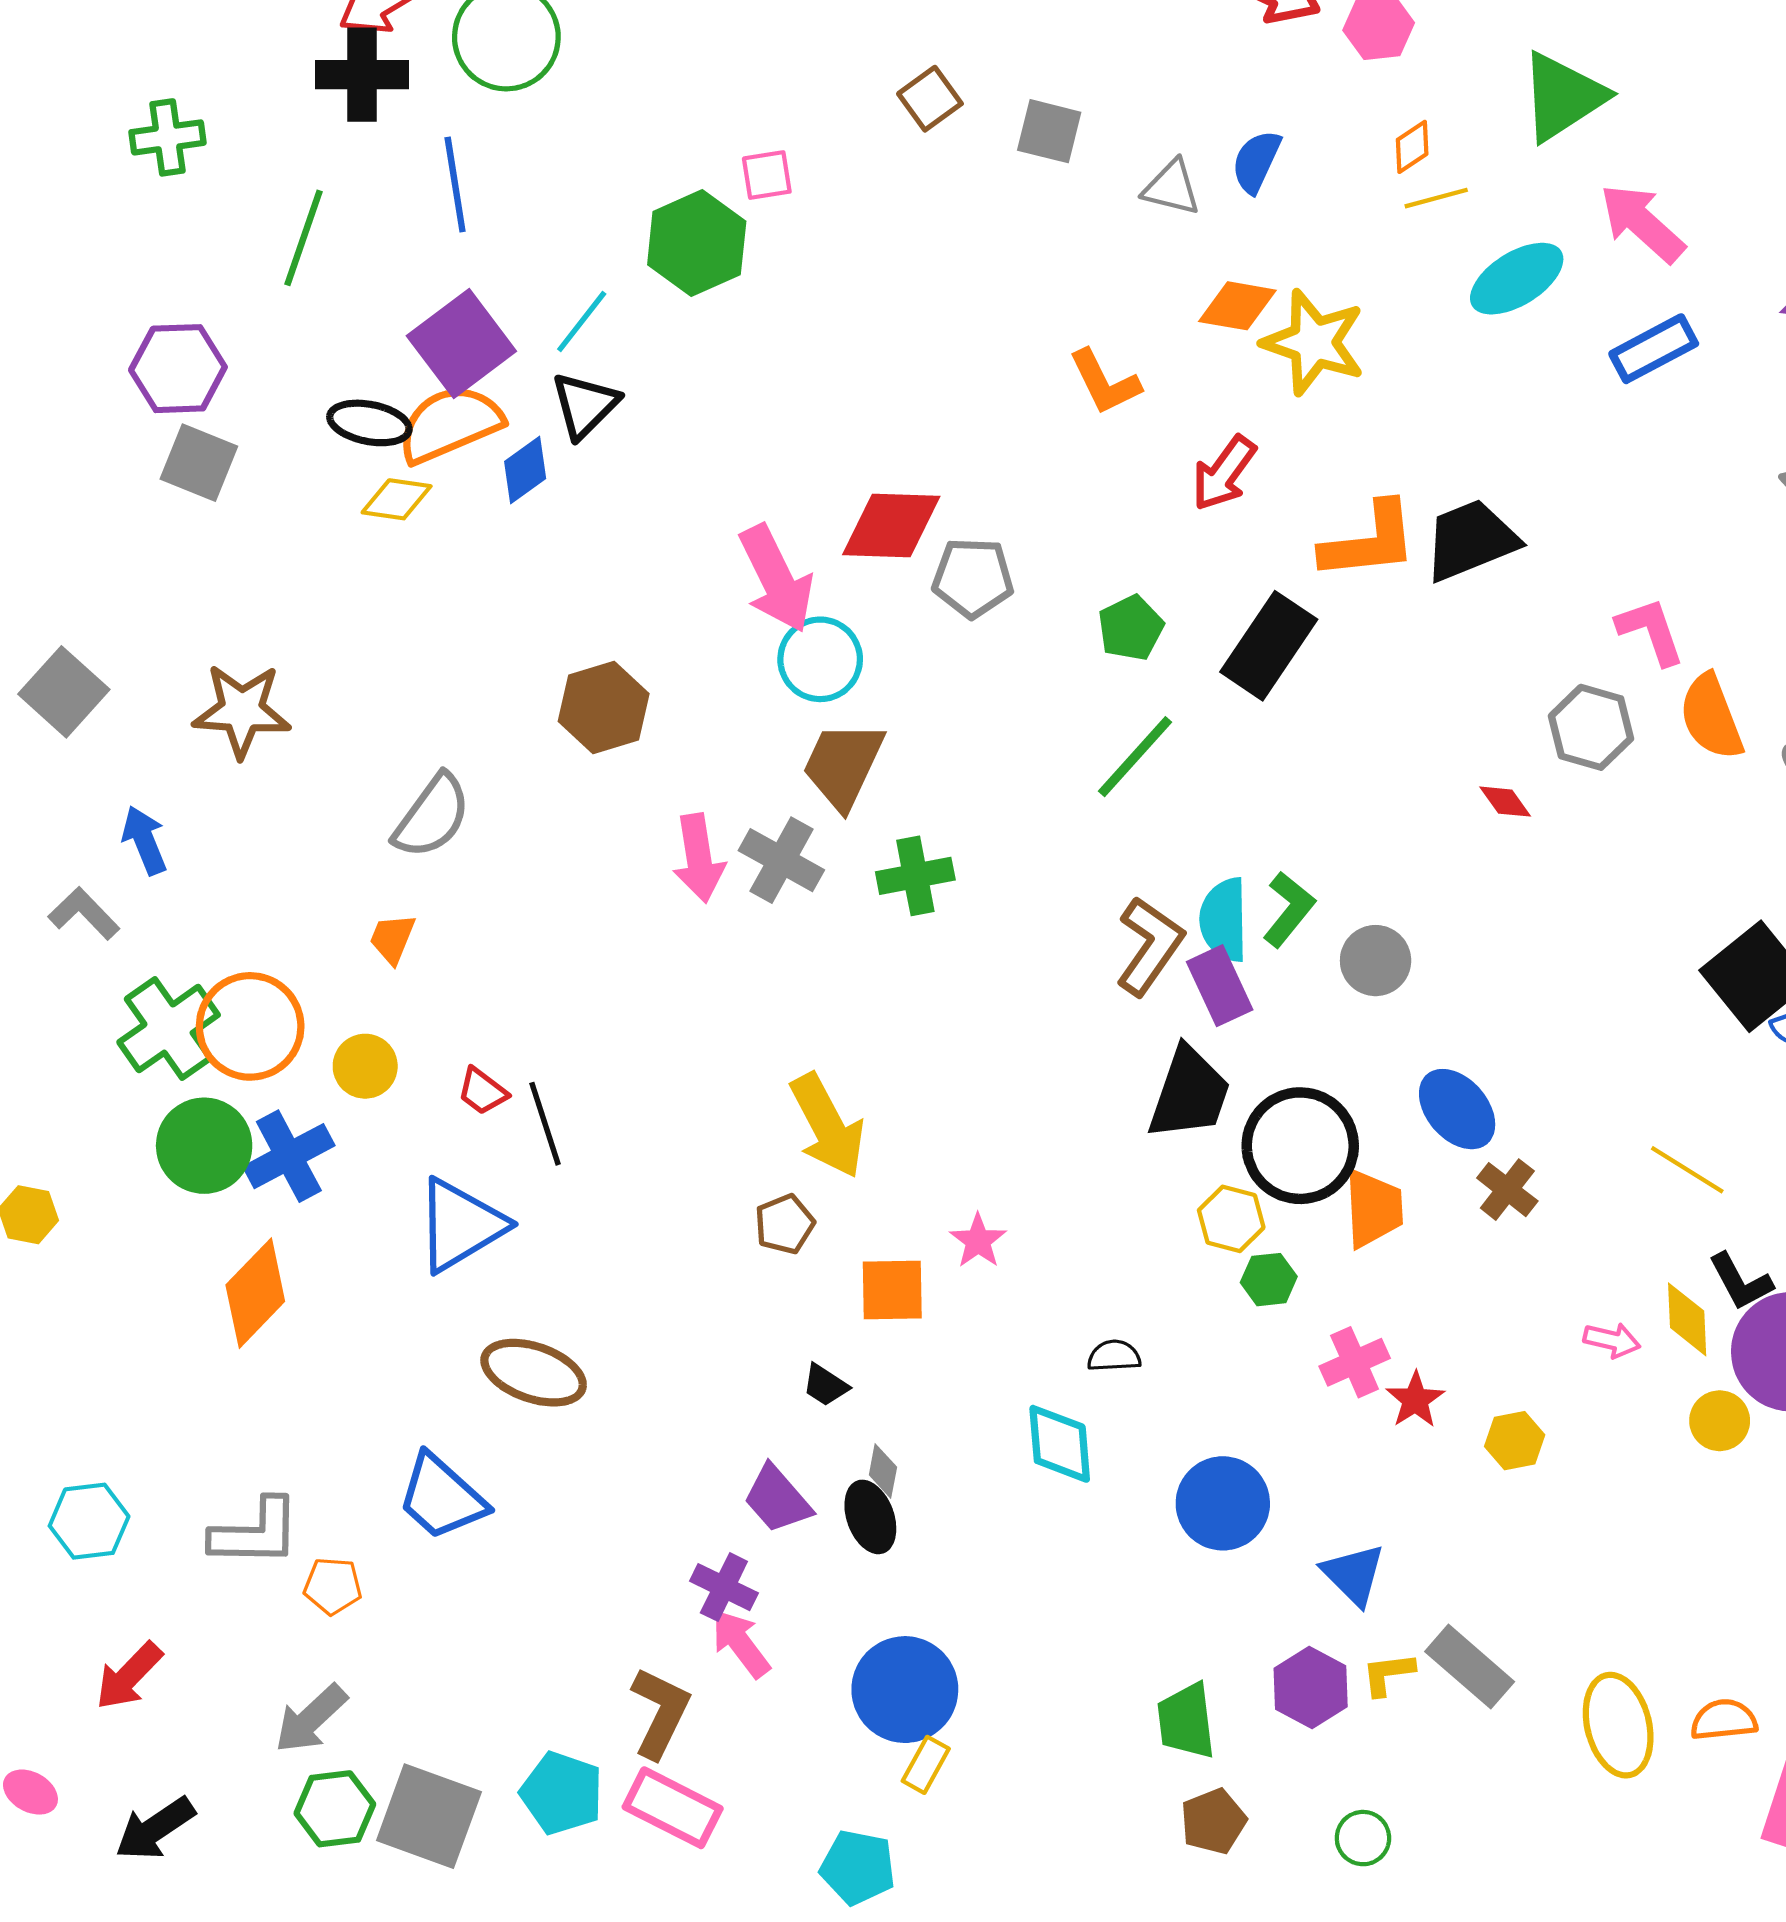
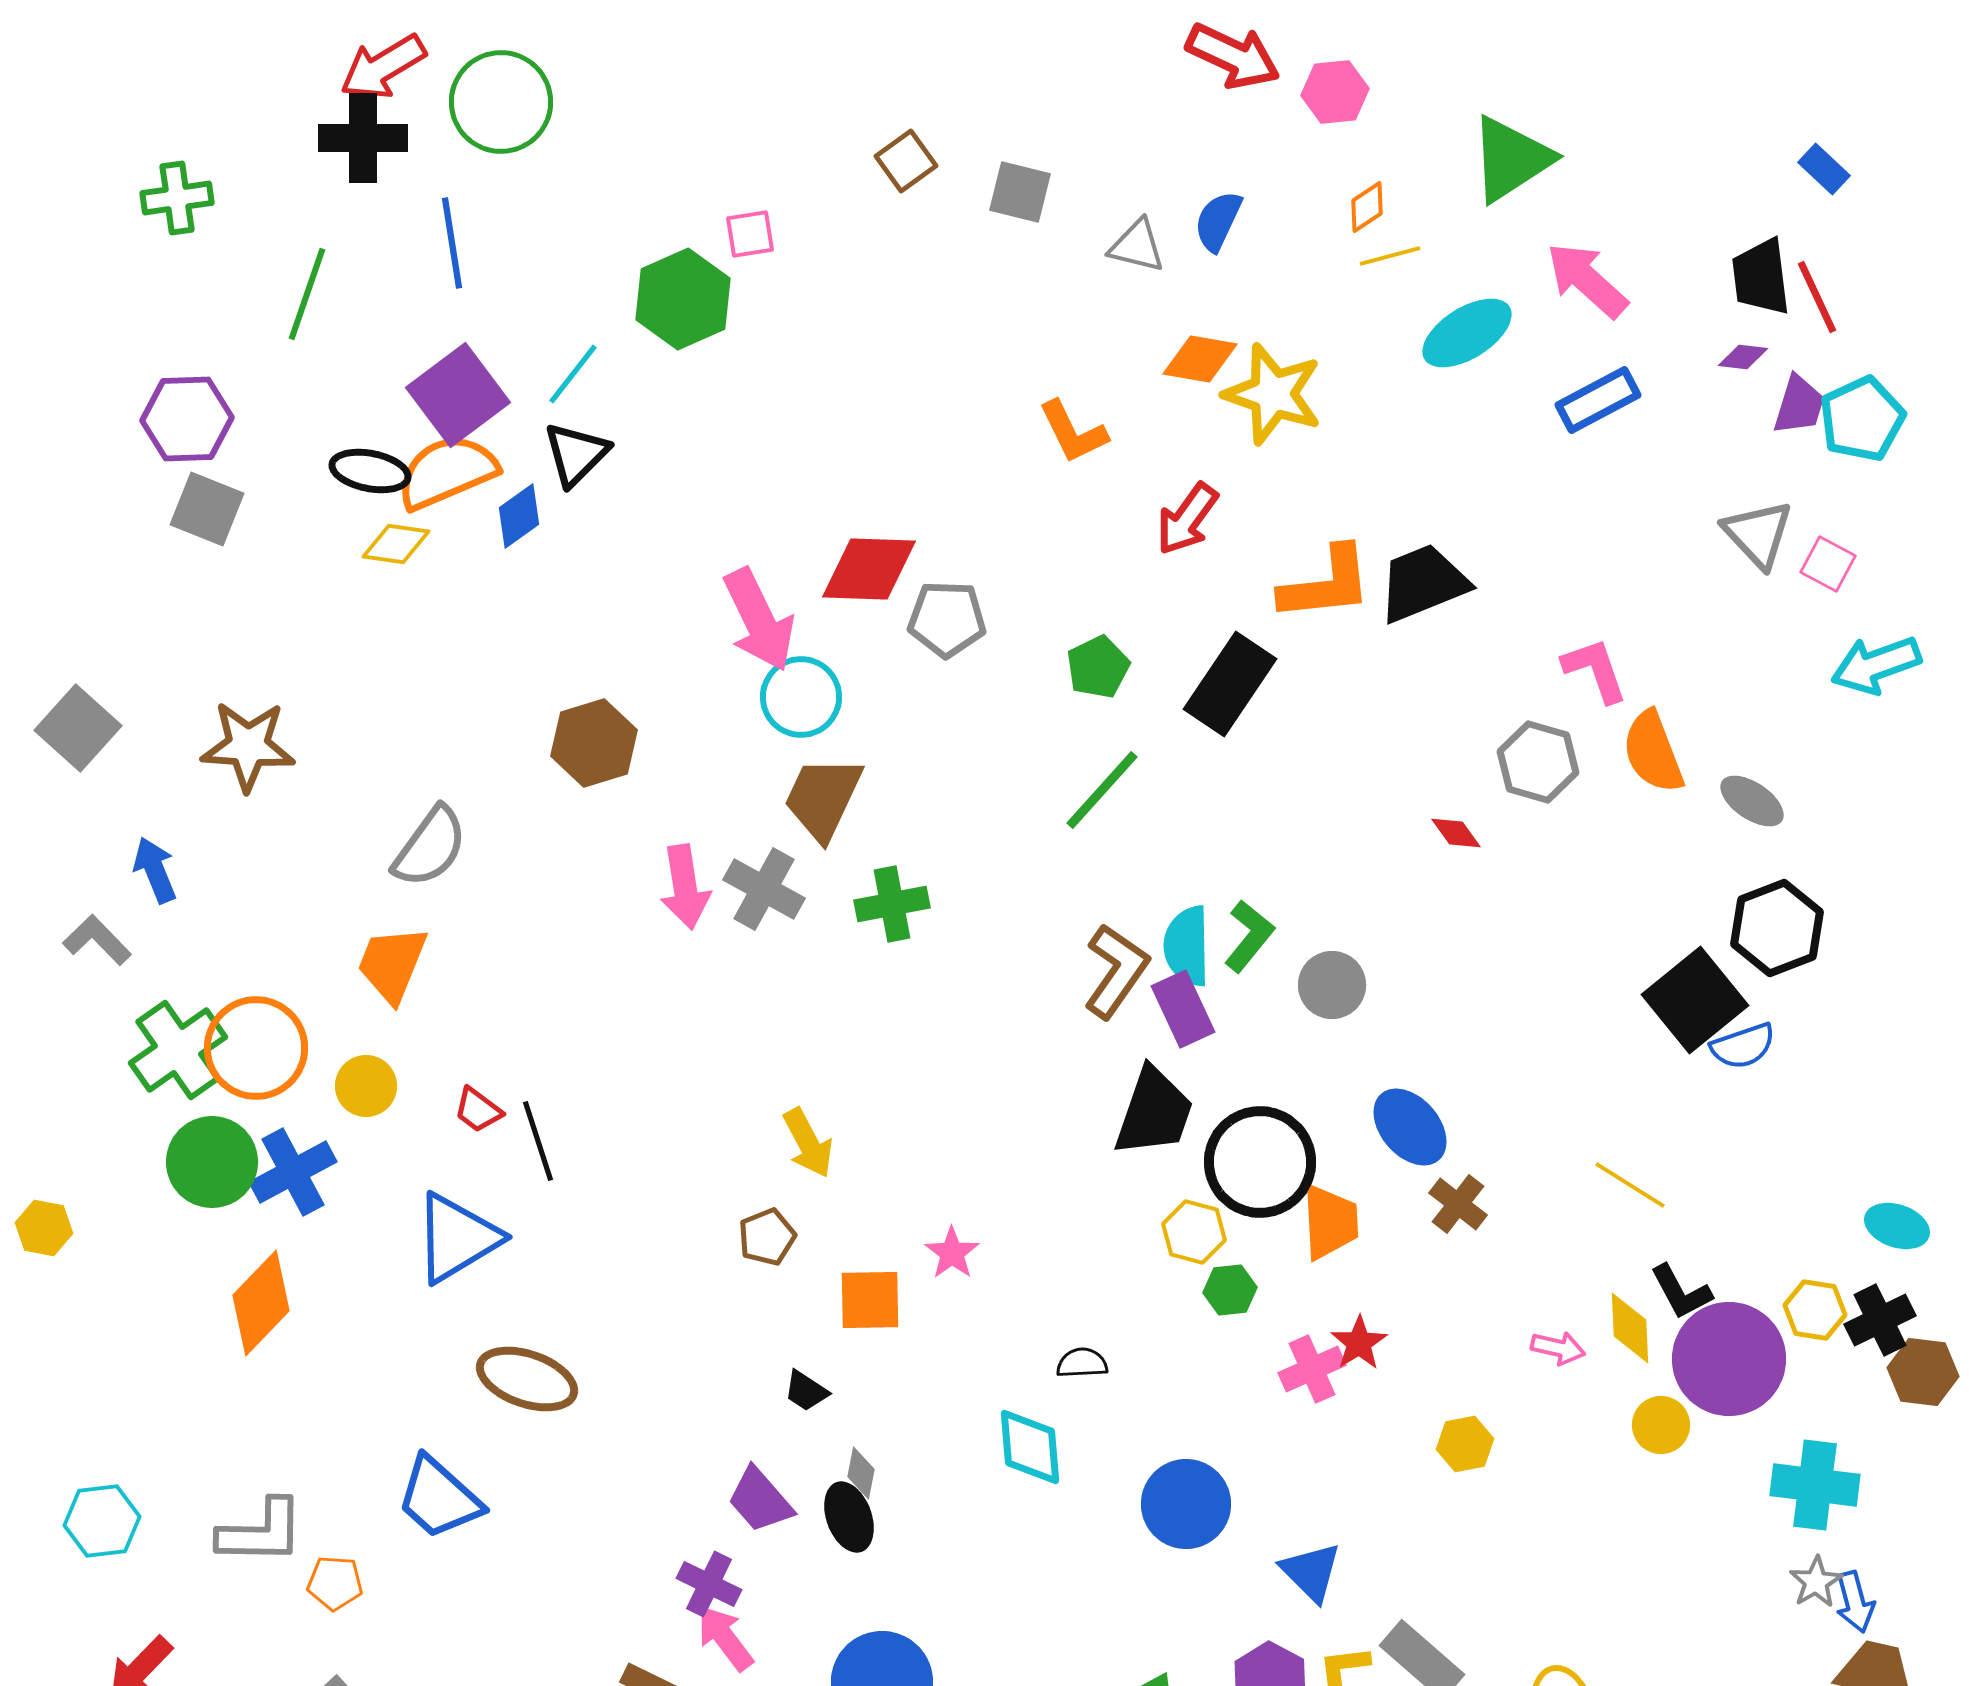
orange trapezoid: (392, 939) -> (392, 964), size x1.6
yellow arrow: (827, 1126) -> (808, 1143), size x0.7
red star: (1415, 1400) -> (1359, 1343), moved

